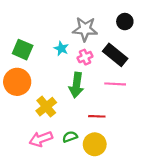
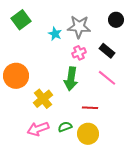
cyan star: (61, 48) -> (55, 34), moved
green square: (23, 50) -> (21, 20), moved, turned 30
black rectangle: (115, 55) -> (107, 51), size x0.7
pink line: (115, 84) -> (107, 78), turned 36

